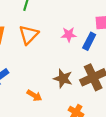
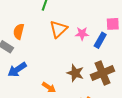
orange triangle: (29, 35) -> (58, 29), moved

